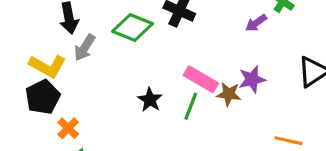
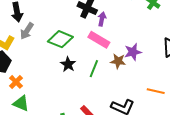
purple arrow: (256, 23) -> (102, 19), moved, turned 136
green diamond: (133, 28) -> (60, 39), moved
pink rectangle: (201, 79) -> (99, 40), moved

